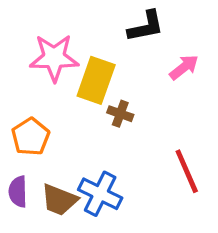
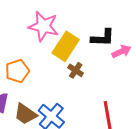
black L-shape: (146, 26) -> (103, 38), moved

